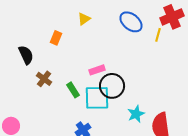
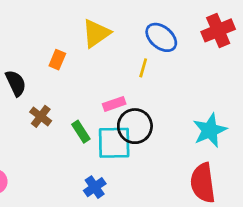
yellow triangle: (84, 19) -> (96, 33), size x1.6
yellow line: (158, 35) -> (143, 68), moved
cyan star: (136, 114) -> (210, 130), moved, size x1.4

